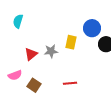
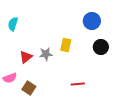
blue circle: (92, 28) -> (92, 21), moved
red line: (70, 83) -> (78, 84), moved

